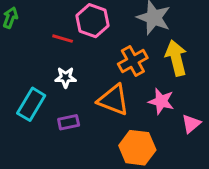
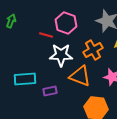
white star: (66, 77) -> (61, 55), moved, size x1.6
cyan rectangle: (31, 104) -> (25, 79), turned 55

